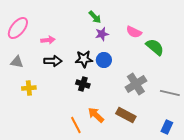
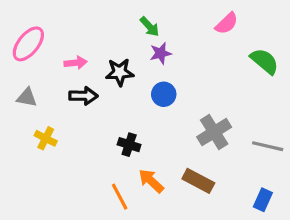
pink semicircle: (134, 32) -> (227, 23), moved, turned -70
green semicircle: (155, 47) -> (264, 61), moved
black star: (84, 59) -> (120, 72), moved
black cross: (83, 84) -> (129, 145), moved
yellow cross: (29, 88) -> (46, 138), turned 32

